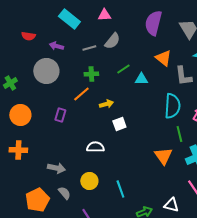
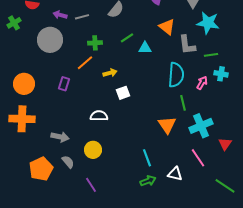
gray line: (89, 48) -> (82, 17), moved
green cross: (10, 83) -> (14, 23), moved
orange cross: (18, 150) -> (22, 119), size x1.4
cyan line: (120, 189) -> (147, 158), moved

